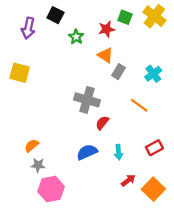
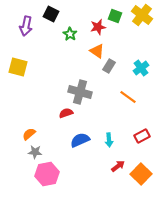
red semicircle: (102, 123) -> (66, 113), moved, turned 32

